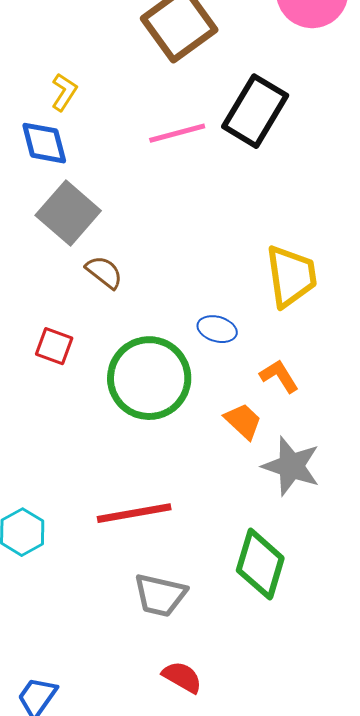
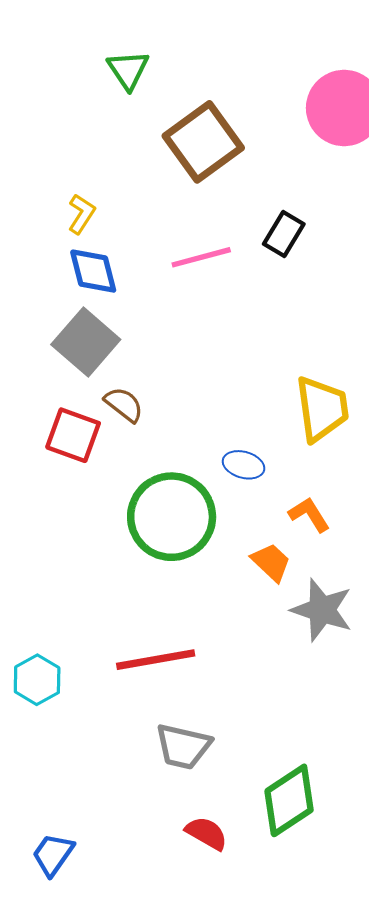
black rectangle: (255, 111) -> (284, 234), size x0.6
blue diamond: (44, 143) -> (93, 271), moved
red square: (54, 346) -> (73, 435), moved, size x1.4
green diamond: (260, 564) -> (289, 800), moved, turned 40

